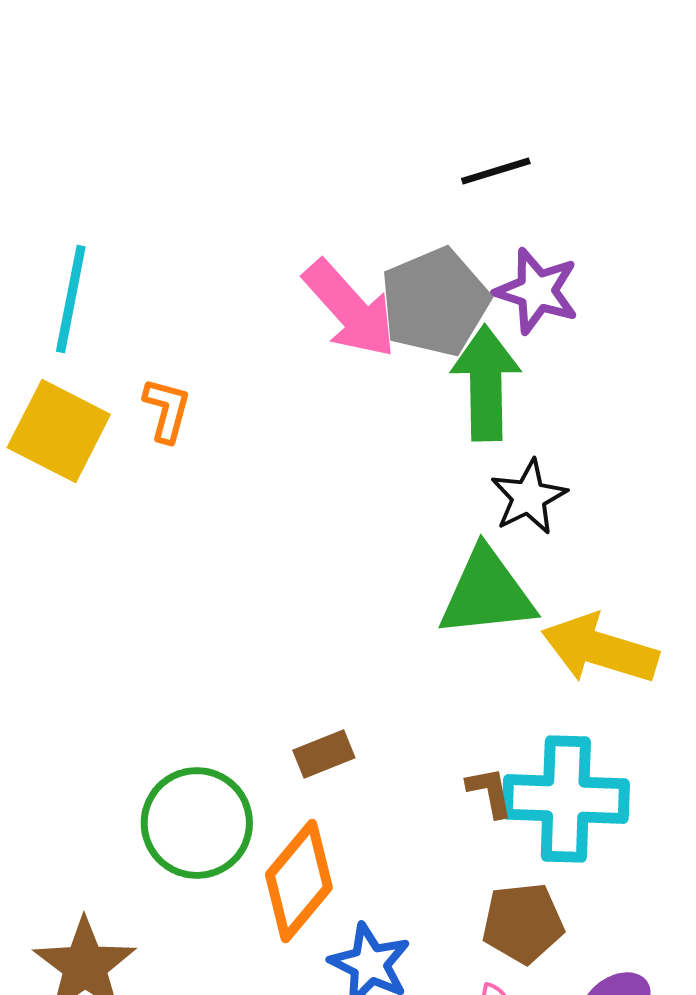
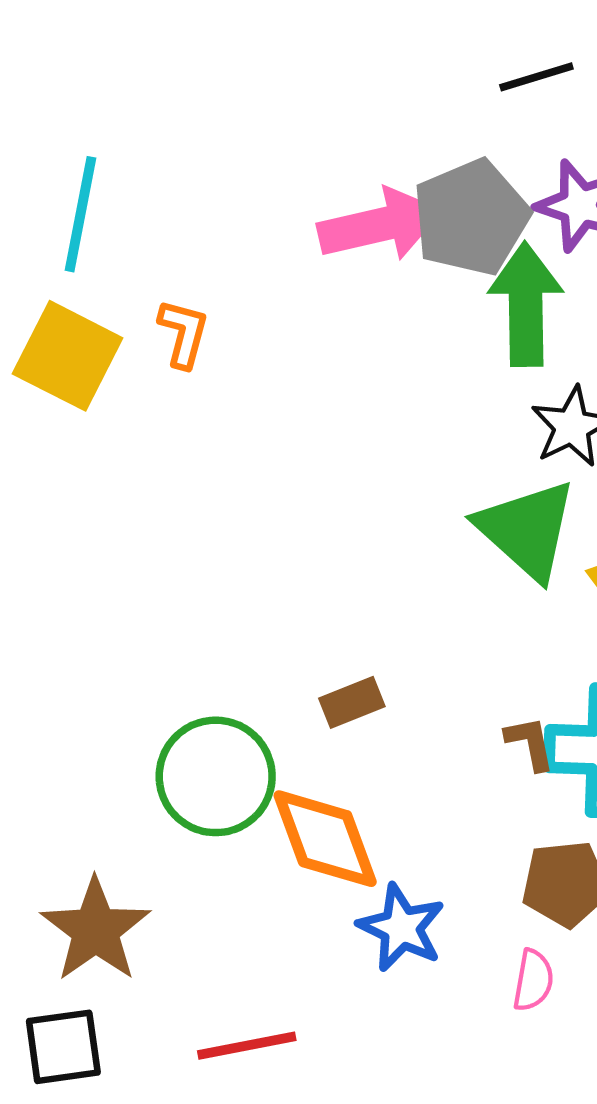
pink arrow: (350, 309) -> (380, 225), turned -61
green triangle: (487, 593) -> (527, 530), turned 48
orange diamond: (299, 881) -> (325, 839), turned -60

